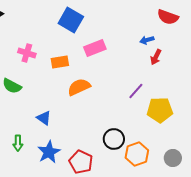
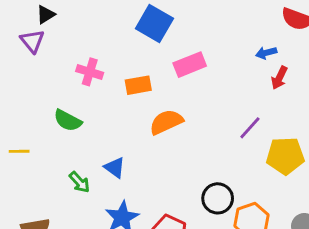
green arrow: (18, 143) -> (79, 182), moved, turned -42

